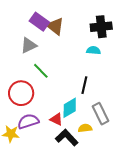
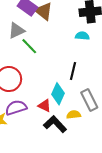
green line: (41, 71) -> (29, 46), moved
cyan diamond: (70, 108) -> (58, 94), turned -35

